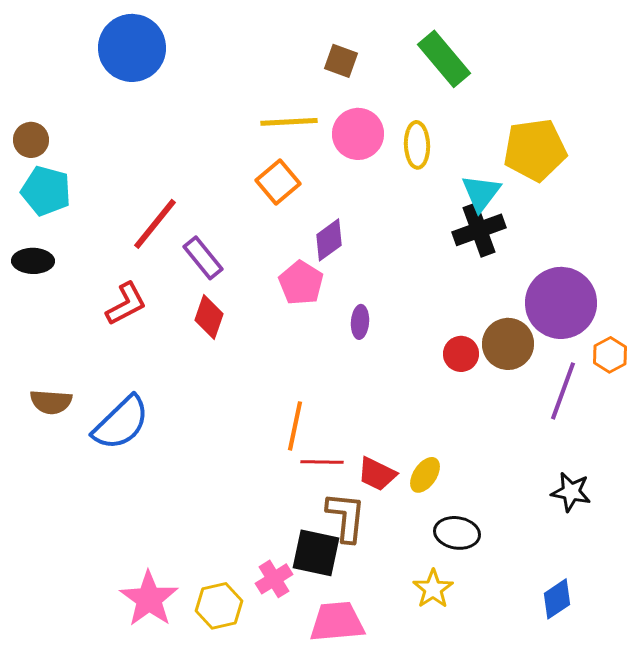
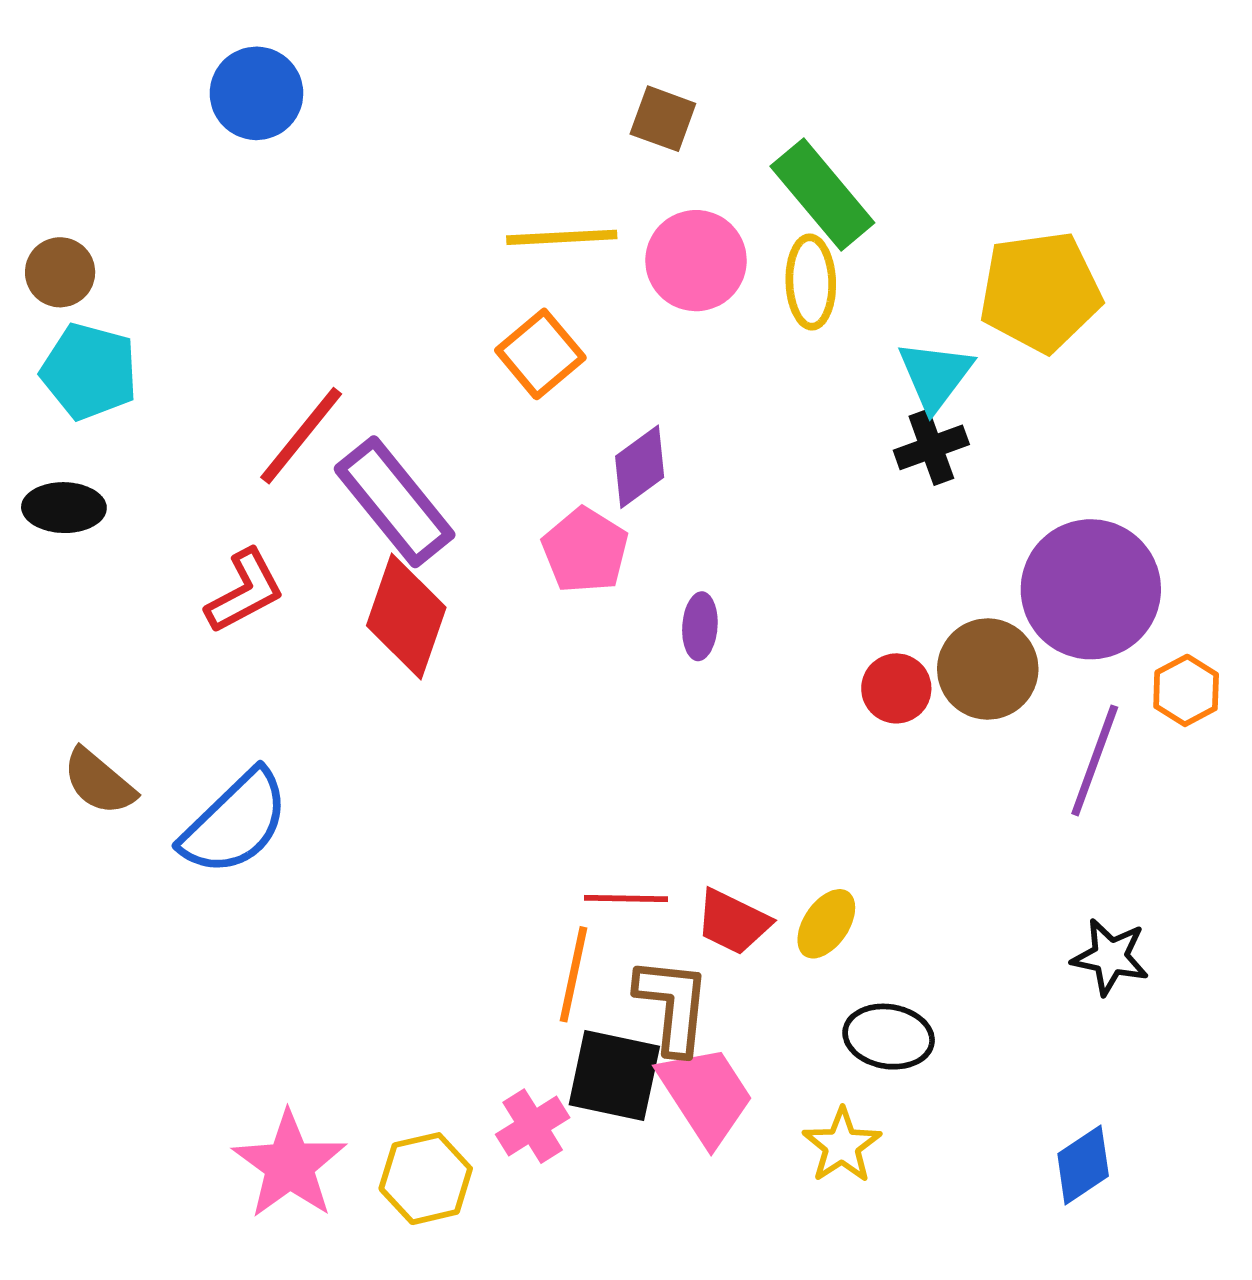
blue circle: (132, 48) -> (256, 93), size x0.7
green rectangle: (444, 59) -> (822, 194), moved
black cross: (479, 230) -> (931, 447), size x0.7
purple rectangle: (203, 258) -> (395, 502), size x1.5
red diamond: (209, 317) -> (406, 617), size x1.4
brown semicircle: (51, 402) -> (99, 782), turned 36
orange line: (295, 426) -> (573, 974), moved
pink trapezoid: (337, 622) -> (706, 1095), moved, turned 62

